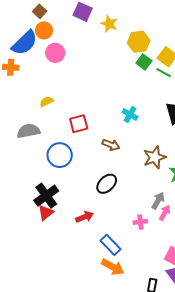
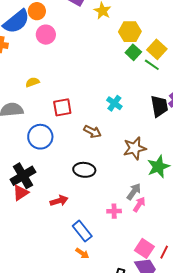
black ellipse: (107, 184) -> (84, 170), turned 45
orange arrow: (113, 267) -> (82, 253), size x0.6

